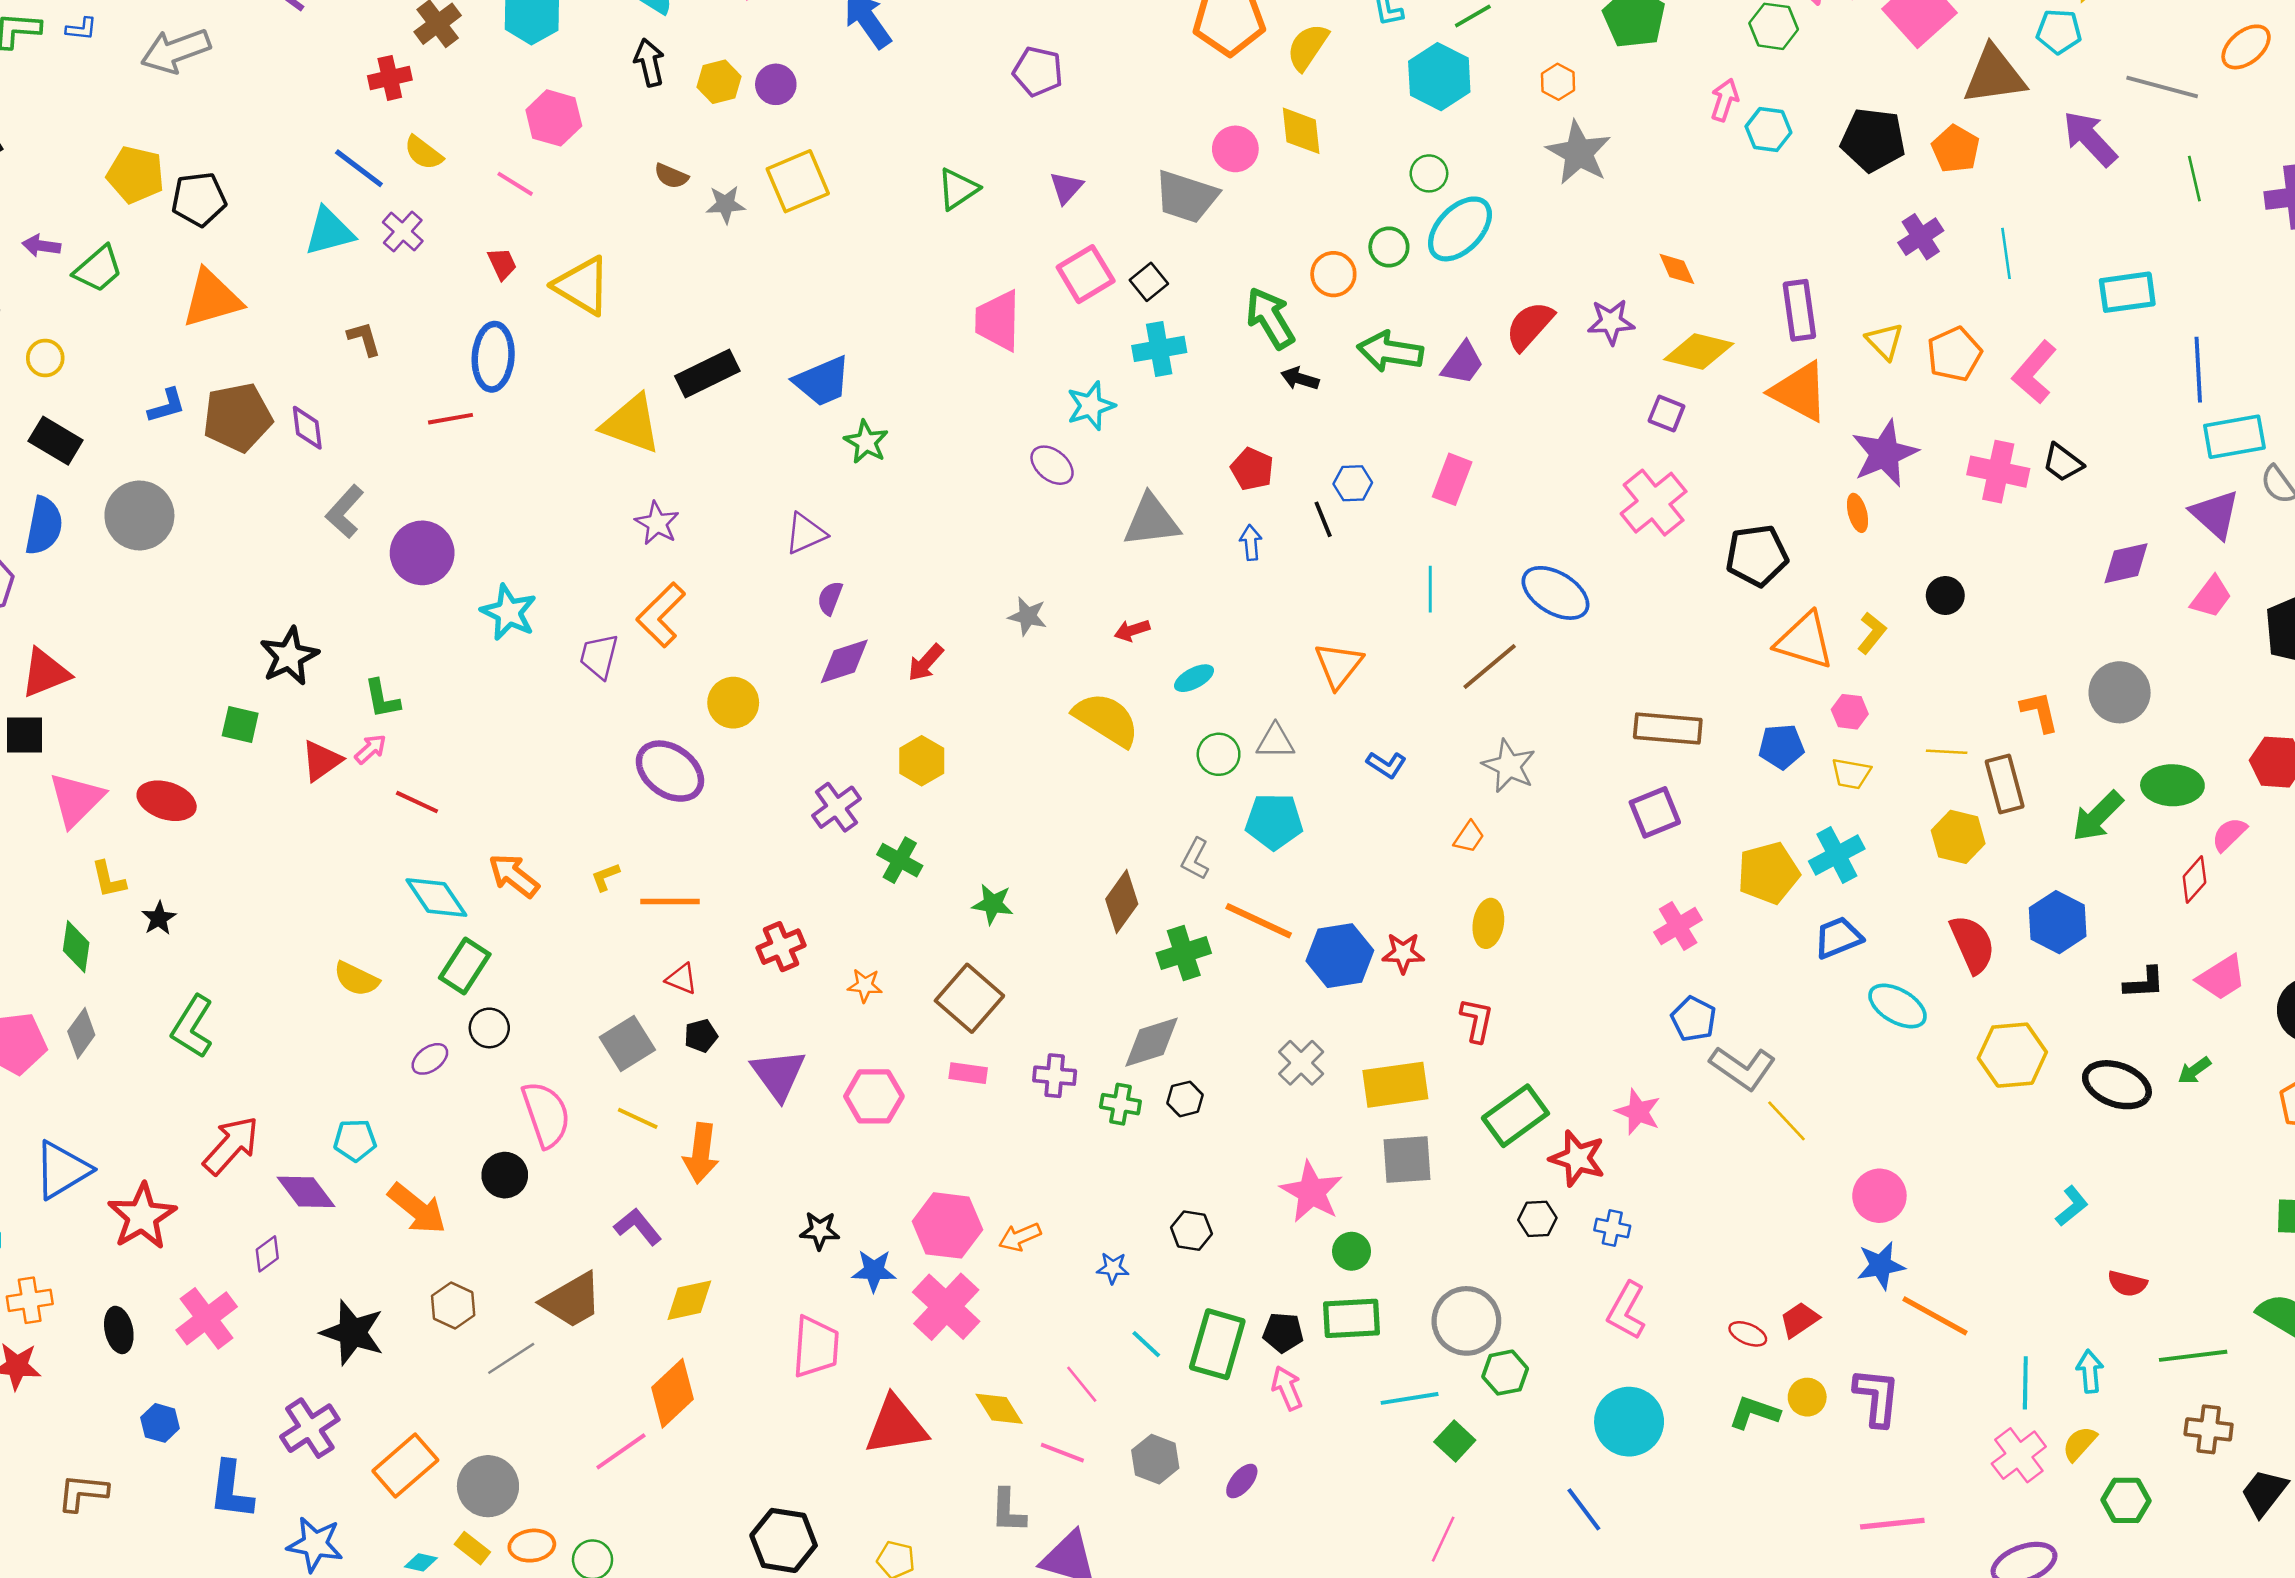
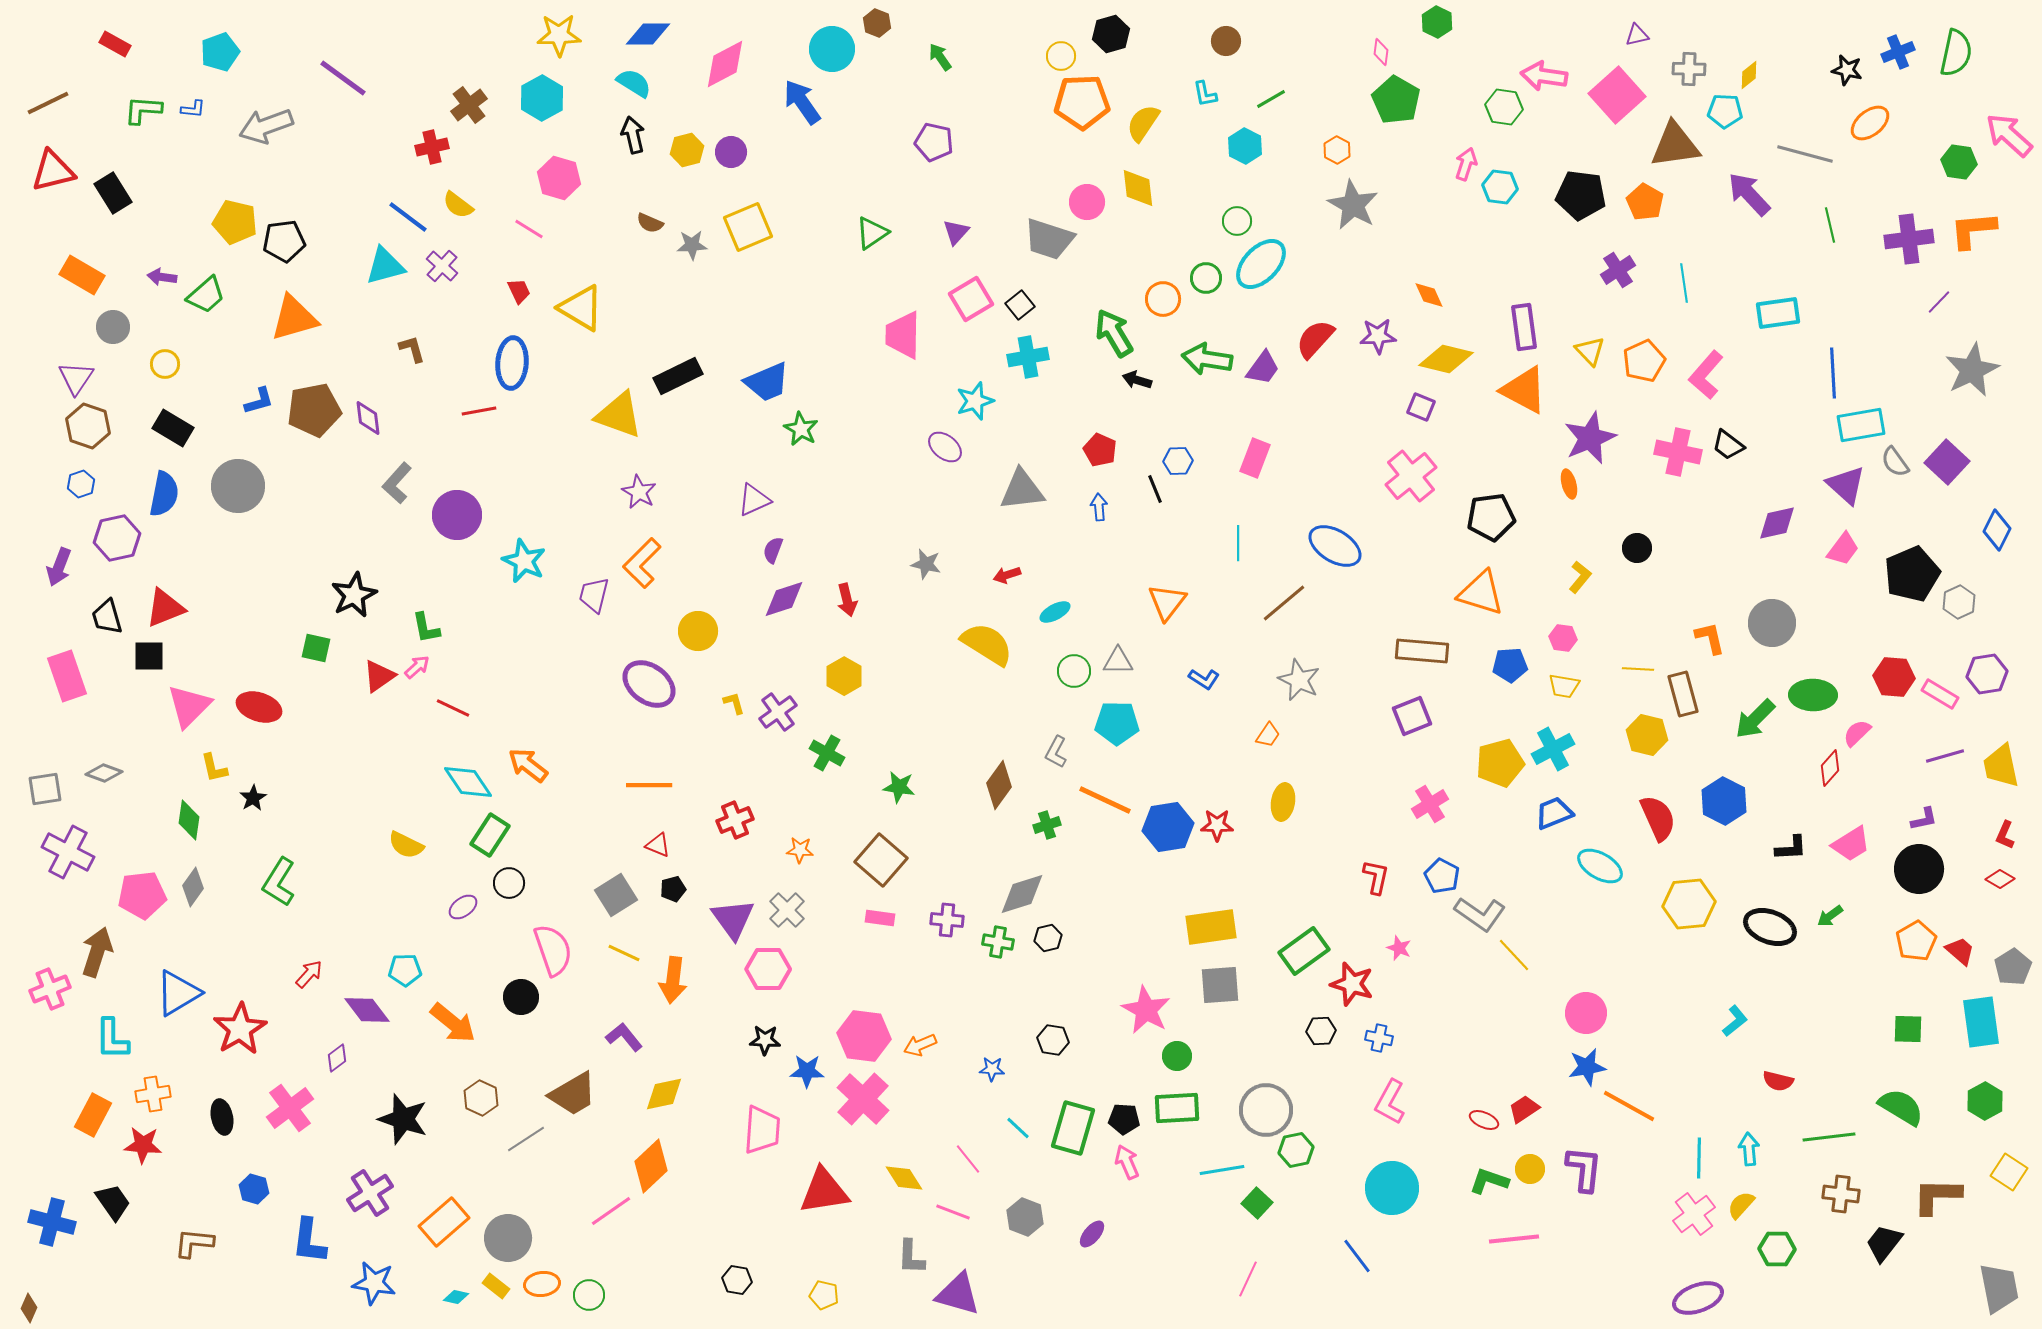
cyan hexagon: (1439, 77) -> (1245, 146), size x0.7
orange triangle: (1805, 641) -> (1481, 593), moved
red arrow: (926, 663) -> (847, 600), turned -56
yellow L-shape: (605, 877) -> (734, 703), moved, turned 95
green cross: (1184, 953) -> (1047, 825), size x0.7
red L-shape: (1477, 1020) -> (1376, 877), moved
gray cross: (1301, 1063) -> (787, 910), moved
pink hexagon: (874, 1096) -> (768, 969), moved
pink star: (1638, 1112) -> (1399, 948), size x0.7
red arrow: (231, 1145) -> (309, 974), size x0.6
pink line: (1892, 1524) -> (1514, 1239), moved
black hexagon: (784, 1540) -> (737, 1280), size x0.6

